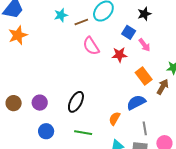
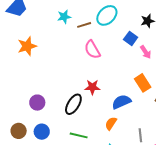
orange star: (18, 35) -> (27, 46), moved
red star: (119, 55) -> (92, 87), moved
blue semicircle: (136, 102) -> (121, 102), moved
brown circle: (14, 103) -> (19, 131), moved

